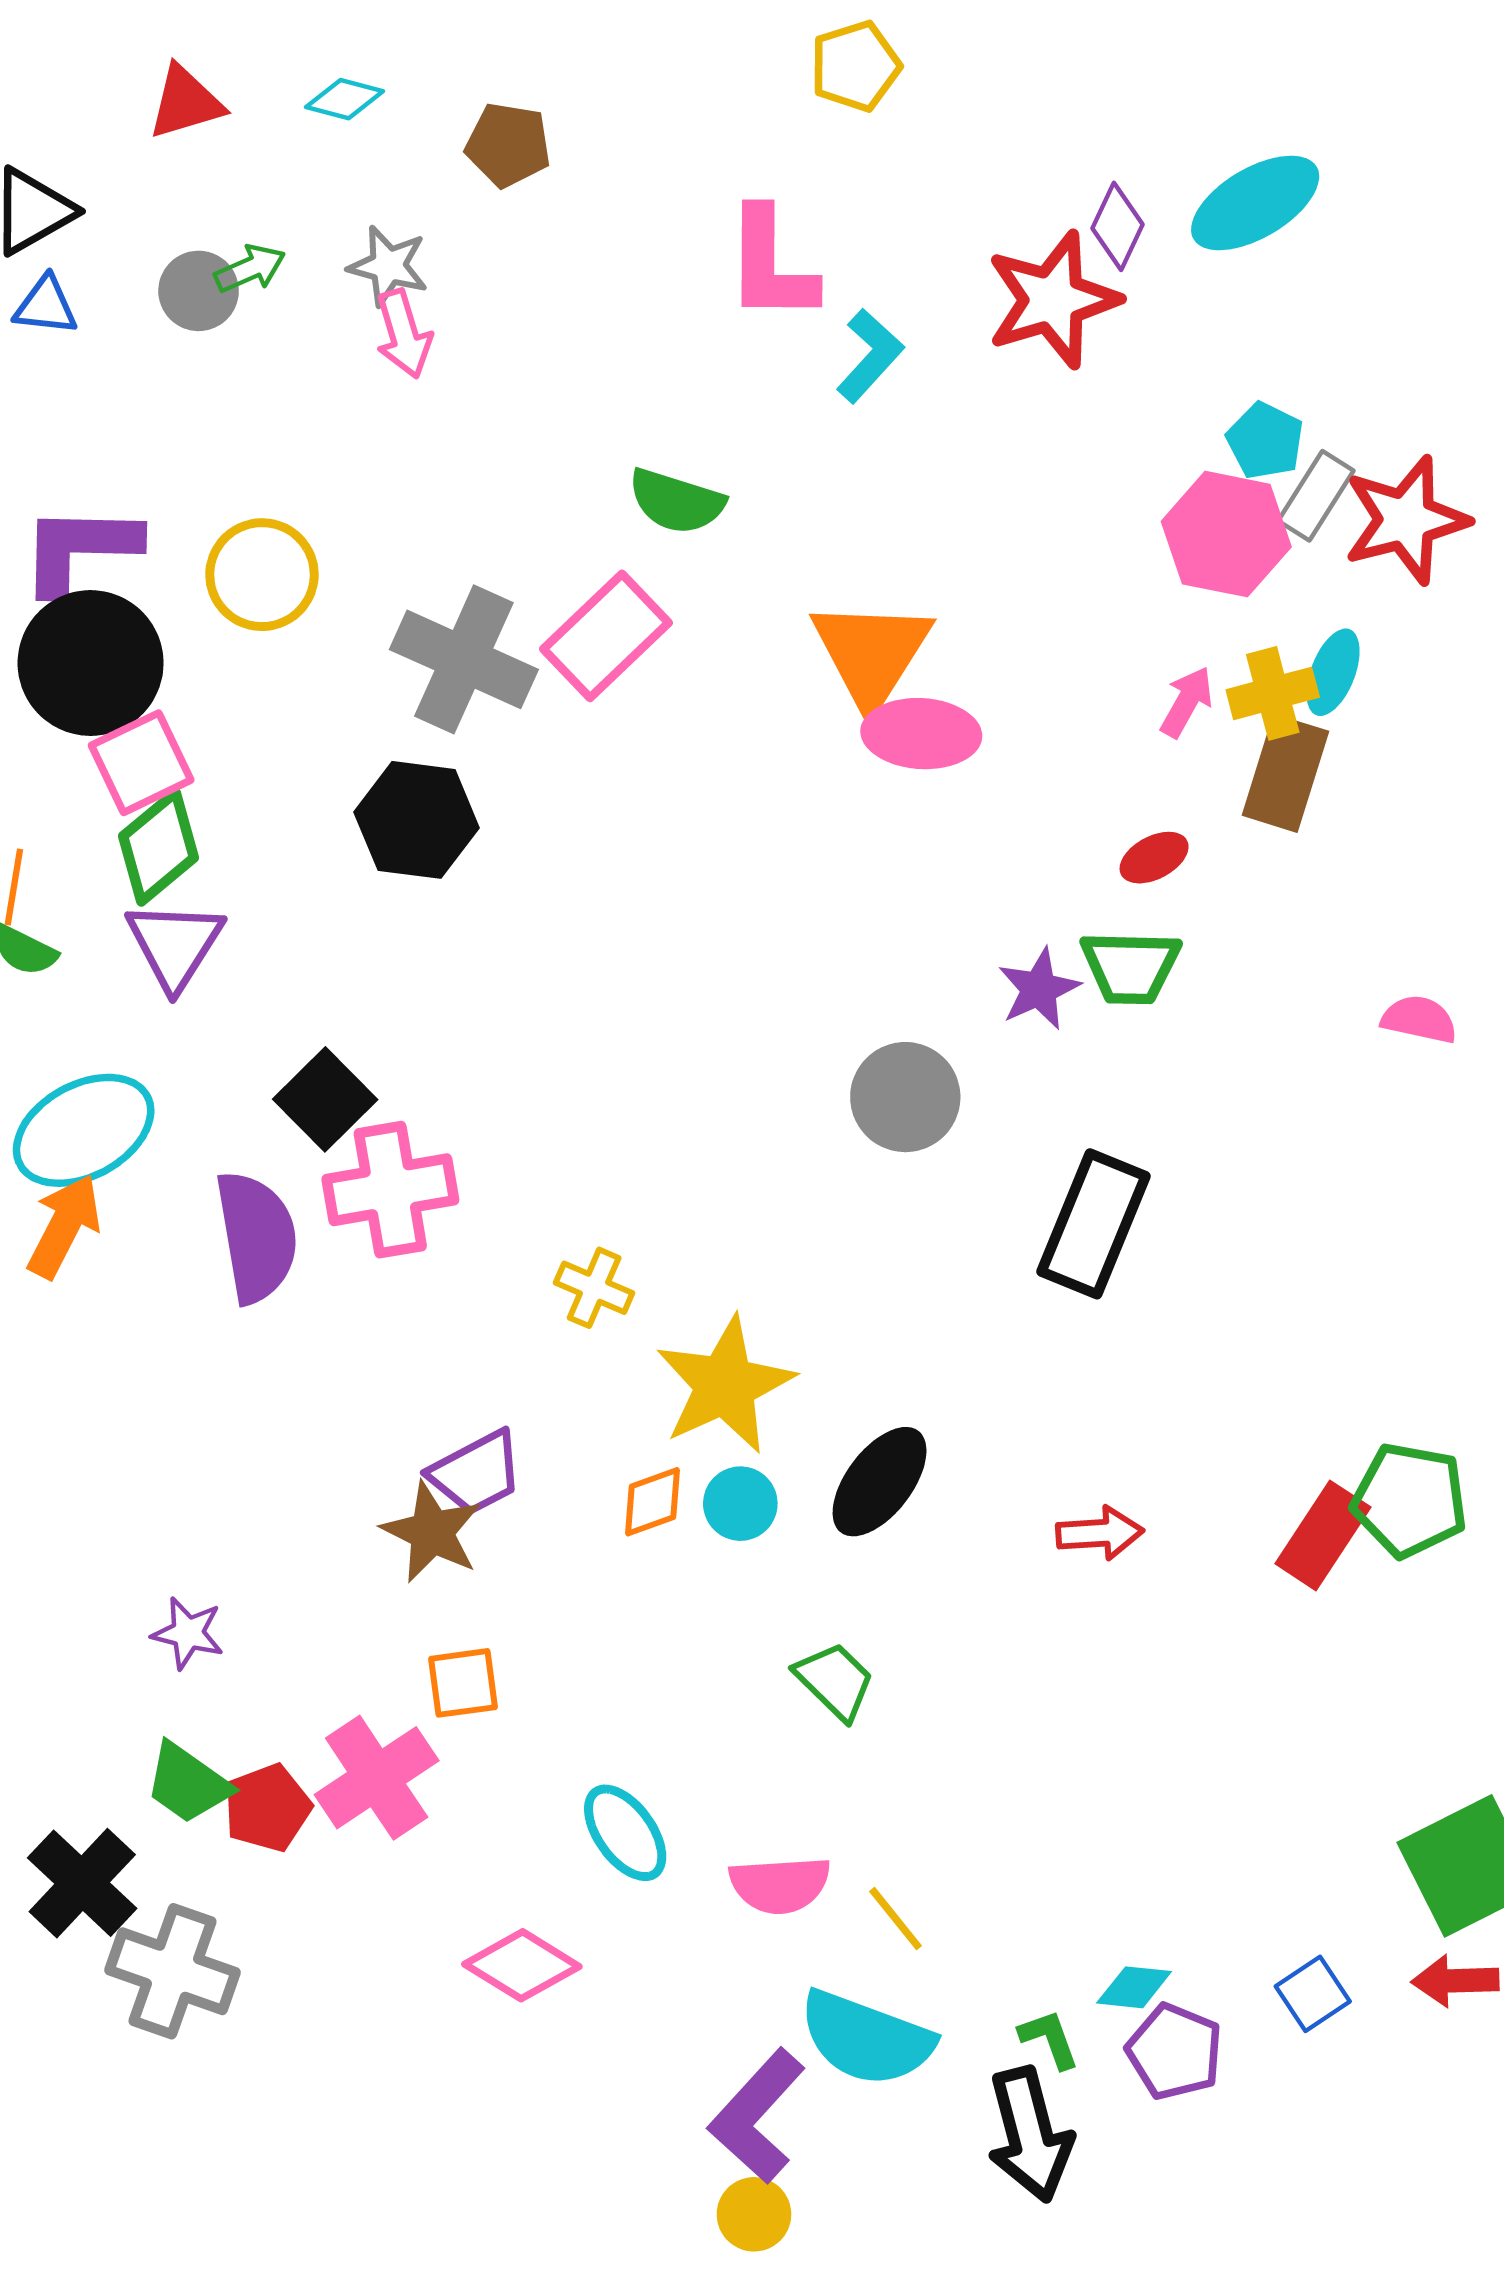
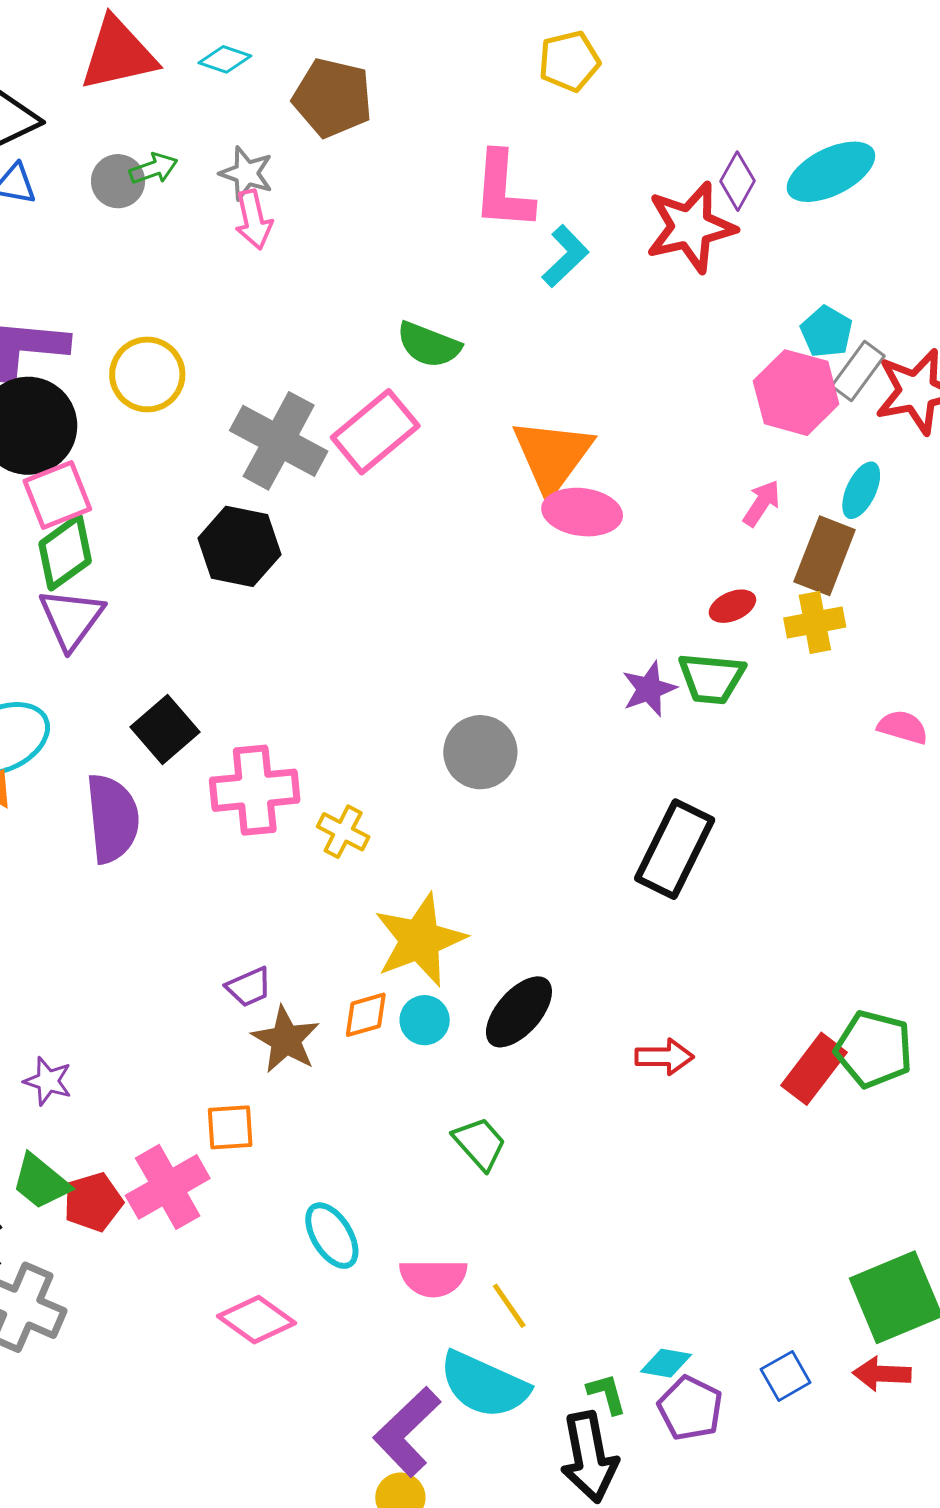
red triangle: (185, 102) -> (118, 54), size x1.5
brown pentagon: (508, 145) -> (333, 98), size x1.4
yellow cross: (1273, 693) -> (815, 622), moved
gray circle: (905, 1097) -> (480, 752), moved
pink cross: (390, 1190) -> (255, 790), moved
yellow cross: (594, 1288) -> (343, 832), moved
purple trapezoid: (476, 1473) -> (249, 987), size x0.7
brown star: (432, 1532) -> (286, 1040), moved

